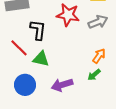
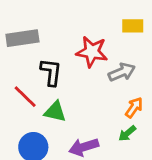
gray arrow: (98, 22) -> (122, 72), moved

